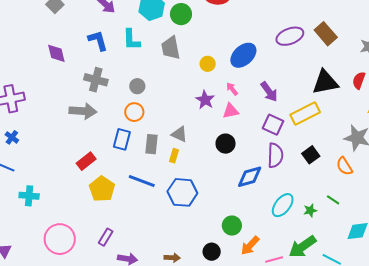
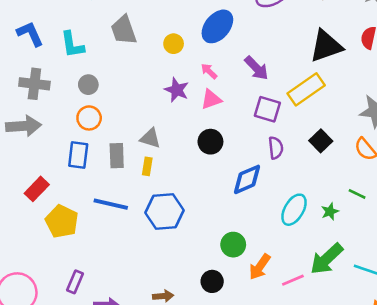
cyan L-shape: (131, 40) -> (72, 45), moved
purple semicircle: (275, 155) -> (276, 148), size x0.7

